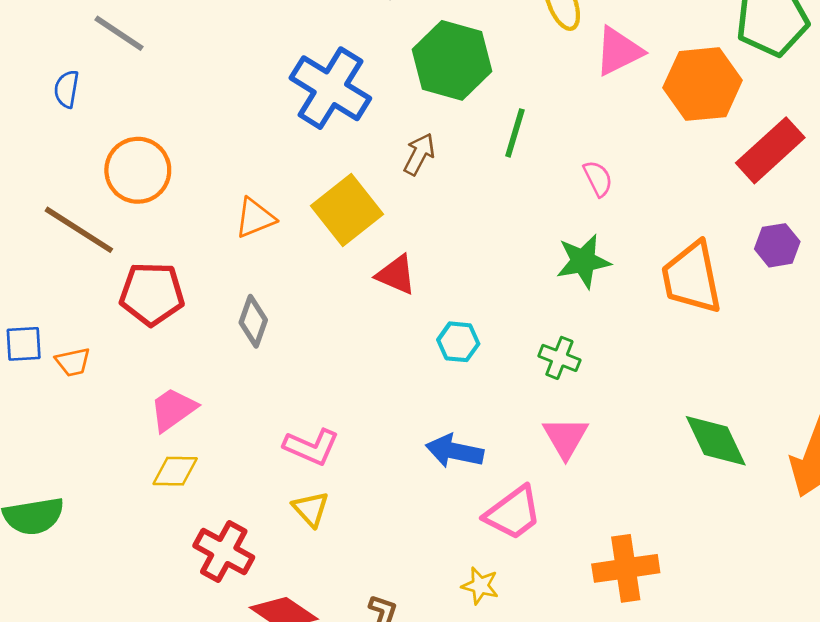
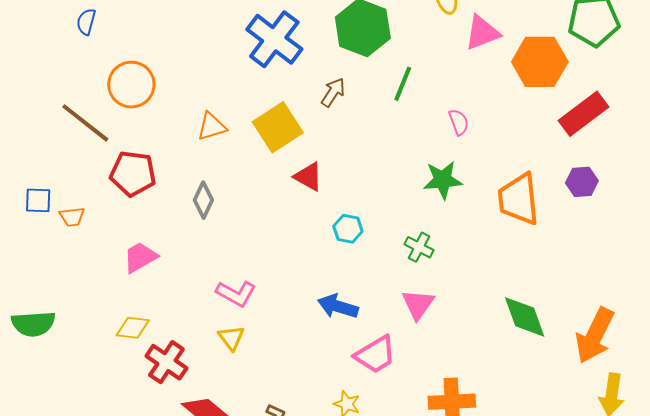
yellow diamond: (175, 471) -> (133, 328), moved

